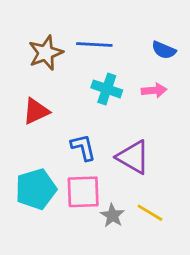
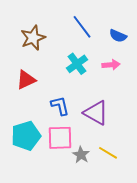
blue line: (94, 44) -> (82, 27), moved, turned 50
cyan cross: (107, 89) -> (77, 64), turned 35

